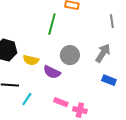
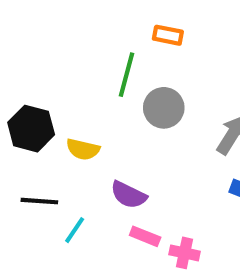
gray circle: (70, 55) -> (164, 108), moved
purple semicircle: (52, 72) -> (129, 195), moved

